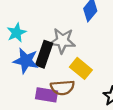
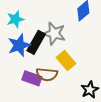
blue star: (26, 61) -> (19, 45), turned 30

